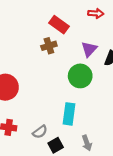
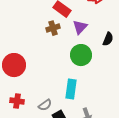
purple triangle: (89, 49) -> (80, 27), moved

